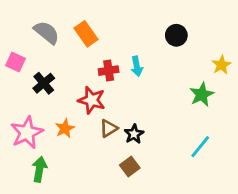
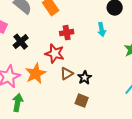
cyan arrow: (137, 66) -> (102, 30), moved
orange star: (65, 128) -> (36, 74), size x1.5
brown square: (130, 166) -> (82, 101), turned -32

